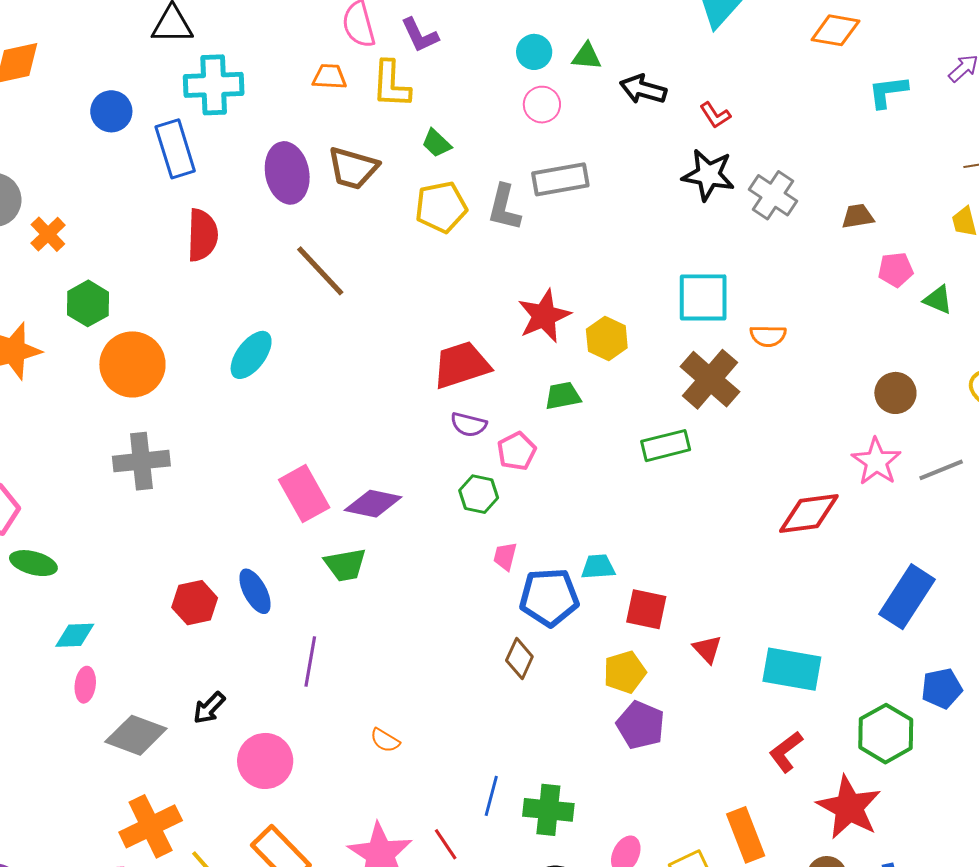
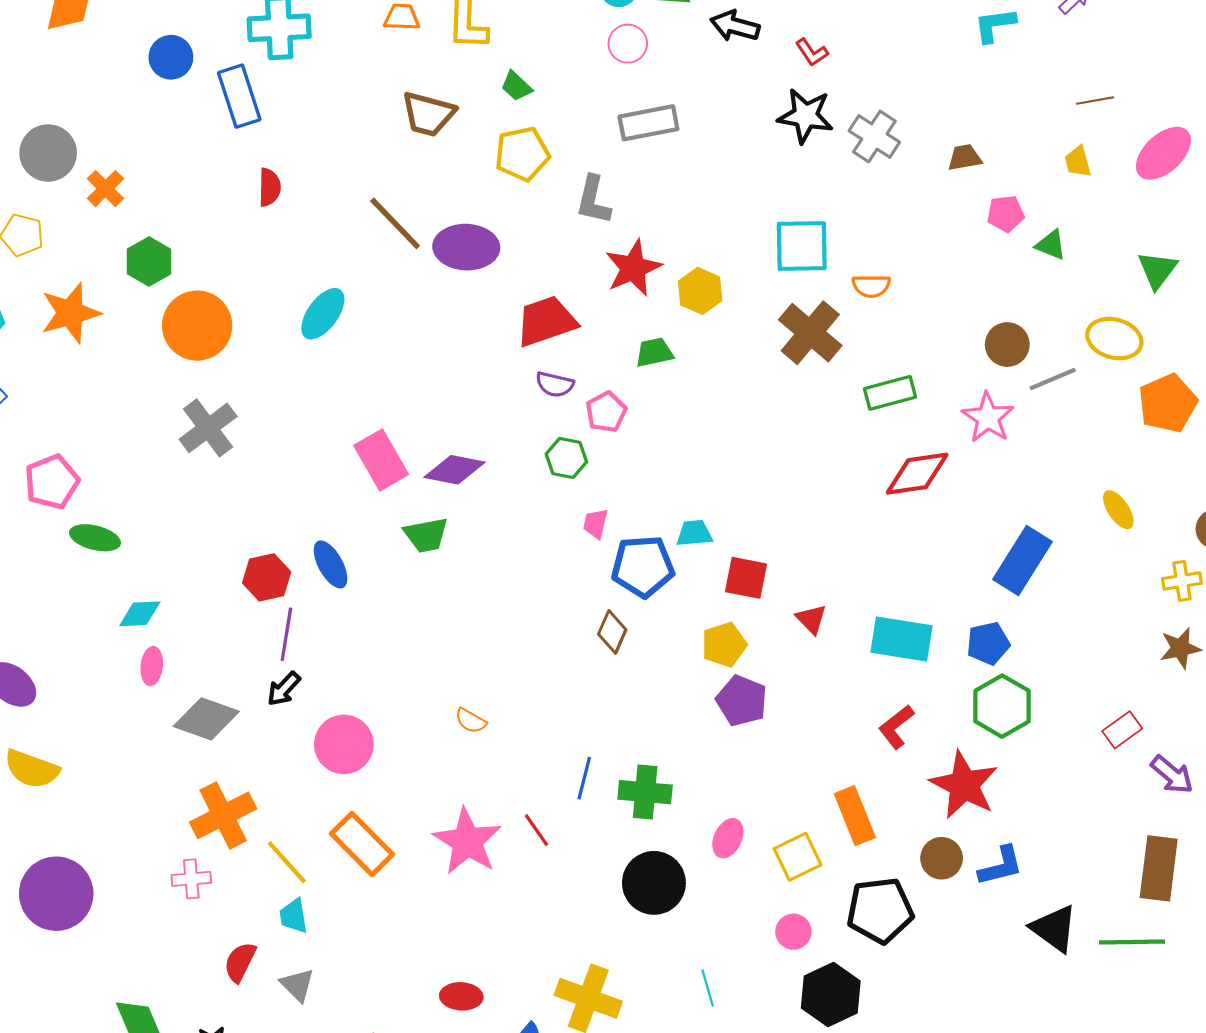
purple ellipse: (287, 173) -> (466, 247), moved, turned -76
gray L-shape: (504, 207) -> (593, 200), moved
red semicircle: (202, 235) -> (269, 187), size x0.7
green rectangle: (666, 446) -> (890, 393), moved
gray cross: (141, 461) -> (208, 428), turned -30
gray line: (941, 470) -> (1053, 379), moved
purple line: (310, 662) -> (286, 634), moved
blue pentagon: (942, 688) -> (988, 643), moved

